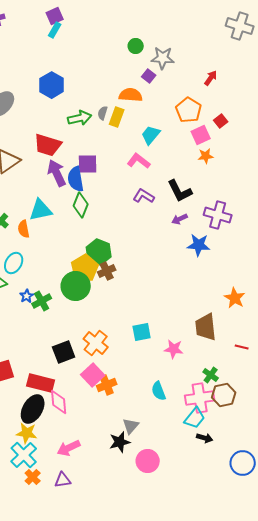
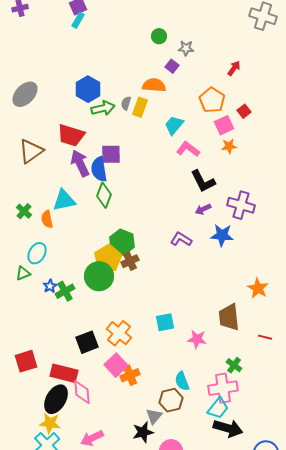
gray star: (163, 58) -> (186, 48), size x0.7
blue hexagon: (52, 85) -> (88, 89), moved
pink L-shape: (139, 161) -> (188, 149), moved
purple L-shape: (144, 196) -> (181, 239), moved
brown hexagon: (224, 395) -> (171, 400), moved
black arrow: (205, 438) -> (228, 428), size x1.8

